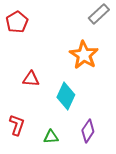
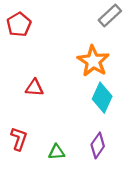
cyan diamond: (66, 96) -> (102, 98), moved

